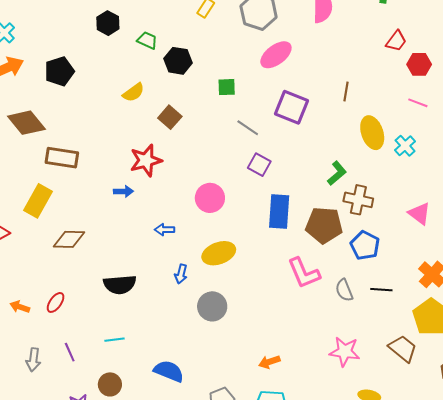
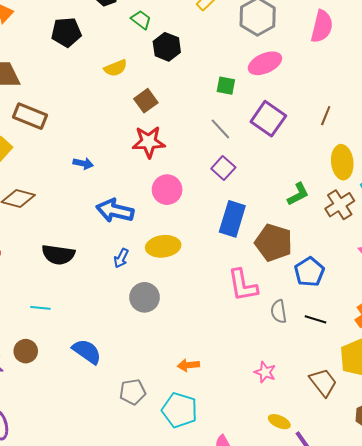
black pentagon: (59, 71) -> (66, 32), moved
green square: (227, 87) -> (226, 86), moved
red star: (146, 160) -> (149, 142), moved
brown cross: (358, 200) -> (340, 205), moved, turned 32
blue arrow: (164, 230) -> (115, 211), size x1.8
pink star: (345, 352) -> (265, 372), size x0.7

